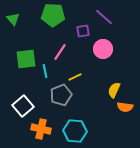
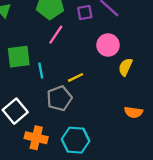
purple square: (83, 31) -> (85, 13), moved
pink line: (60, 52) -> (56, 35), moved
yellow semicircle: (114, 90) -> (125, 67), moved

